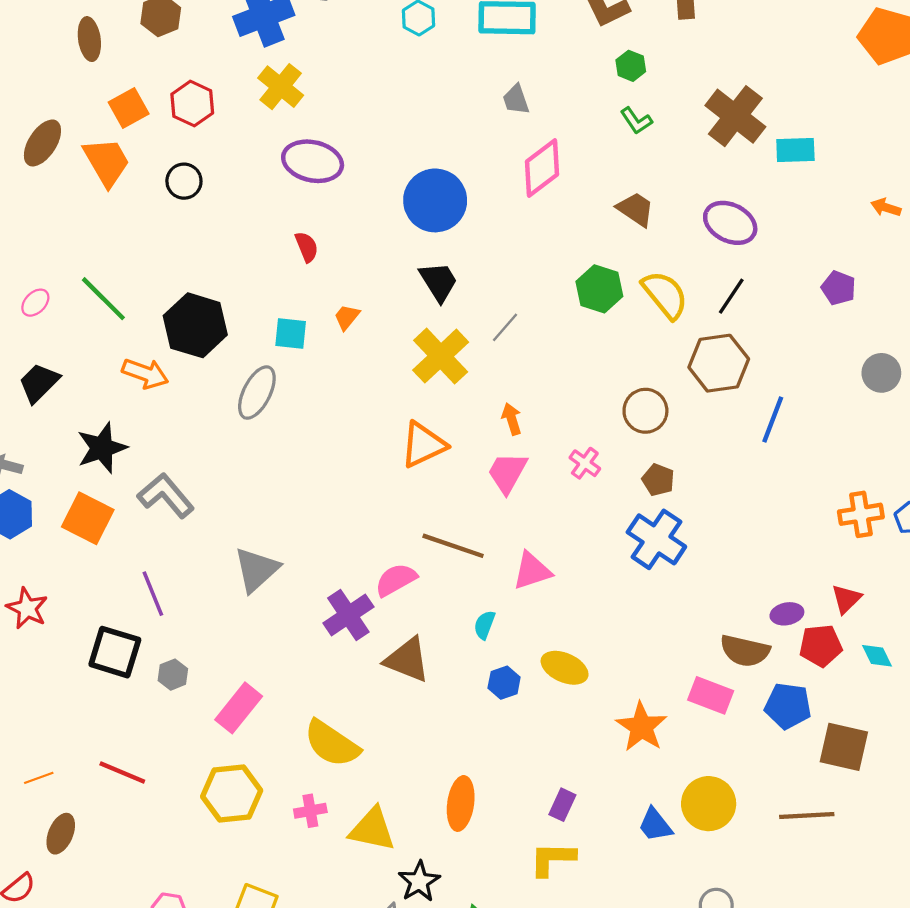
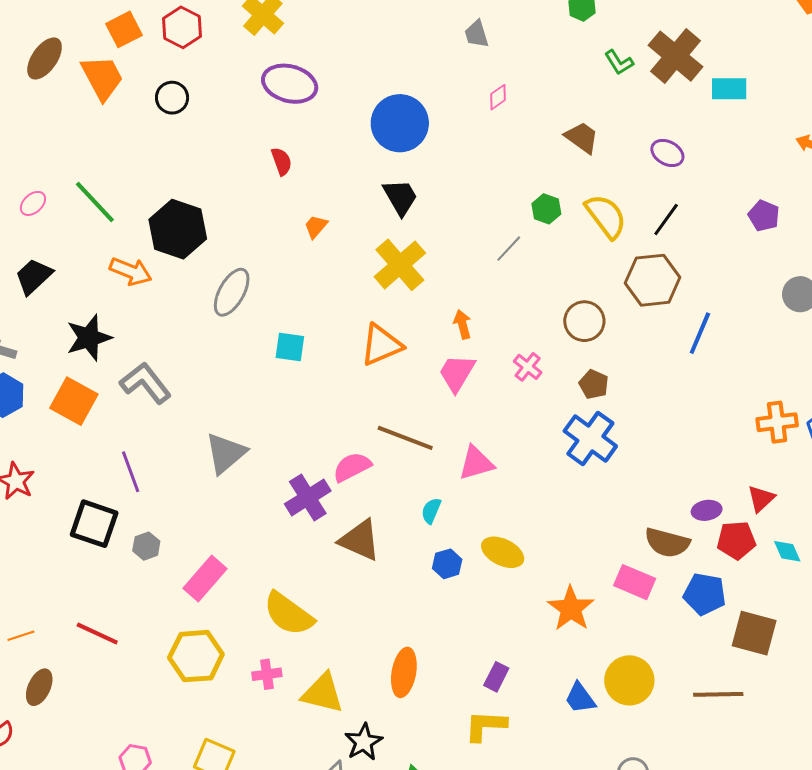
green L-shape: (636, 121) -> (619, 62), moved
pink diamond: (542, 168) -> (498, 97), size x0.5
purple ellipse: (730, 223) -> (667, 153), size x0.7
green hexagon: (599, 289) -> (546, 209), size x0.7
gray line: (505, 327) -> (509, 249), moved
cyan square: (291, 333) -> (290, 347), moved

